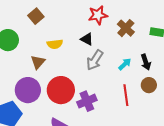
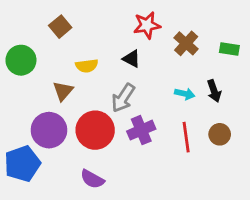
gray arrow: (95, 60) -> (123, 98), moved
cyan arrow: (125, 64) -> (185, 94), turned 56
brown circle: (149, 85) -> (220, 134), moved
purple cross: (87, 101) -> (141, 130), moved

